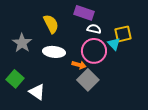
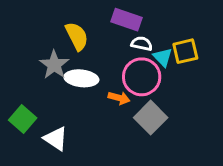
gray star: (22, 43) -> (54, 65), moved
cyan triangle: (114, 44) -> (163, 57), moved
gray square: (88, 80) -> (151, 118), moved

